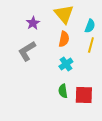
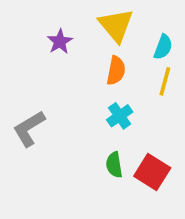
gray L-shape: (27, 51) -> (29, 129), moved
red square: (84, 95) -> (152, 172), turned 30

